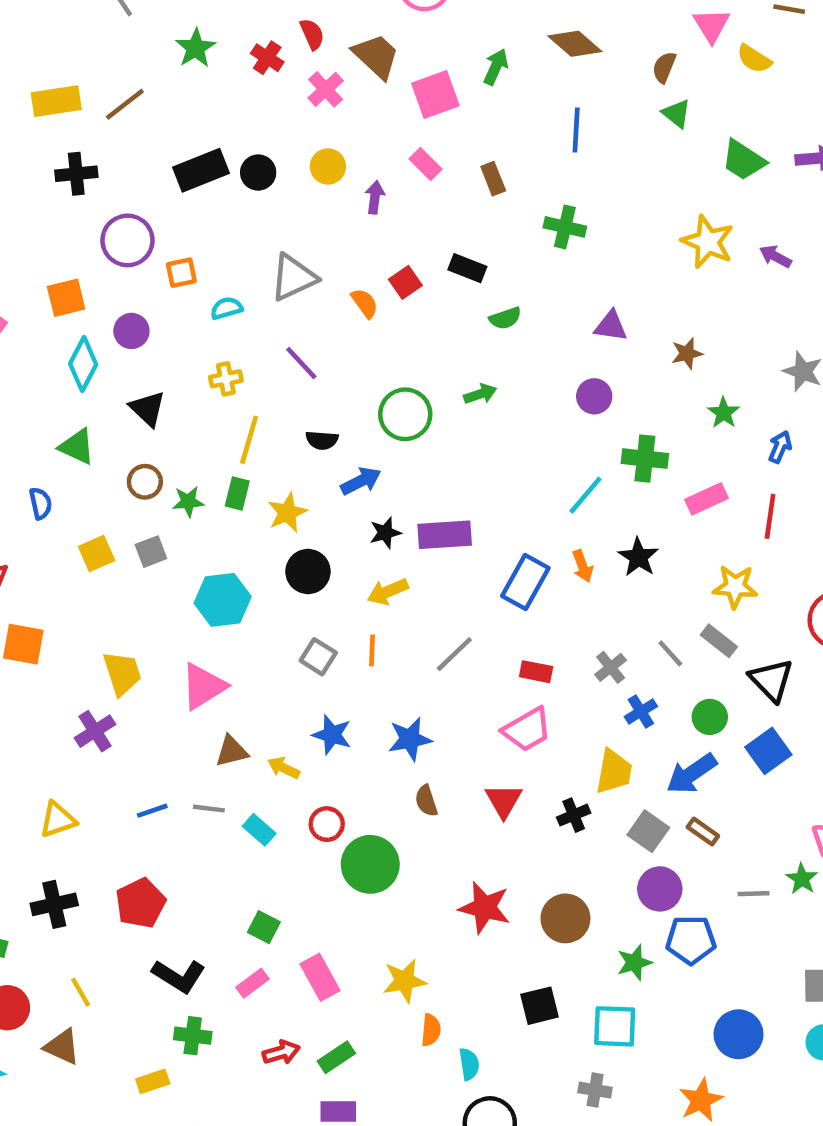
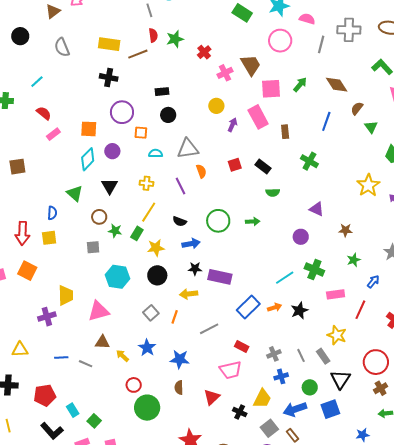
red semicircle: (312, 34) -> (153, 35), moved
brown semicircle: (664, 67) -> (357, 108), moved
pink rectangle: (425, 164) -> (258, 117), size x1.6
black rectangle: (201, 170) -> (162, 92), size x0.6
black circle: (258, 173) -> (168, 115), moved
orange semicircle: (365, 303) -> (201, 171), moved
yellow square: (97, 553) -> (49, 238), moved
orange arrow: (583, 566) -> (275, 307), turned -104
black cross: (574, 815) -> (240, 412), turned 32
cyan rectangle: (259, 830) -> (73, 410), moved

